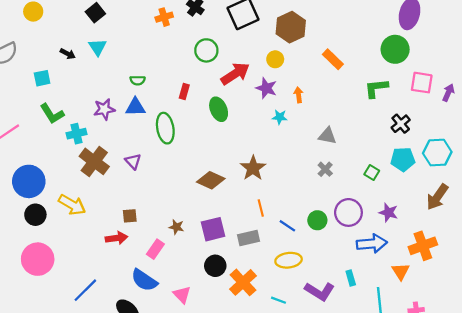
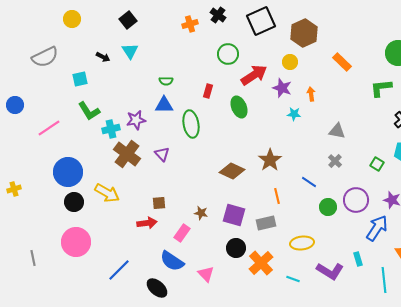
purple star: (104, 109) -> (136, 120), moved
blue line: (287, 226) -> (309, 182), moved
purple square: (213, 229) -> (234, 215), turned 30
blue arrow: (372, 244) -> (377, 228), turned -52

